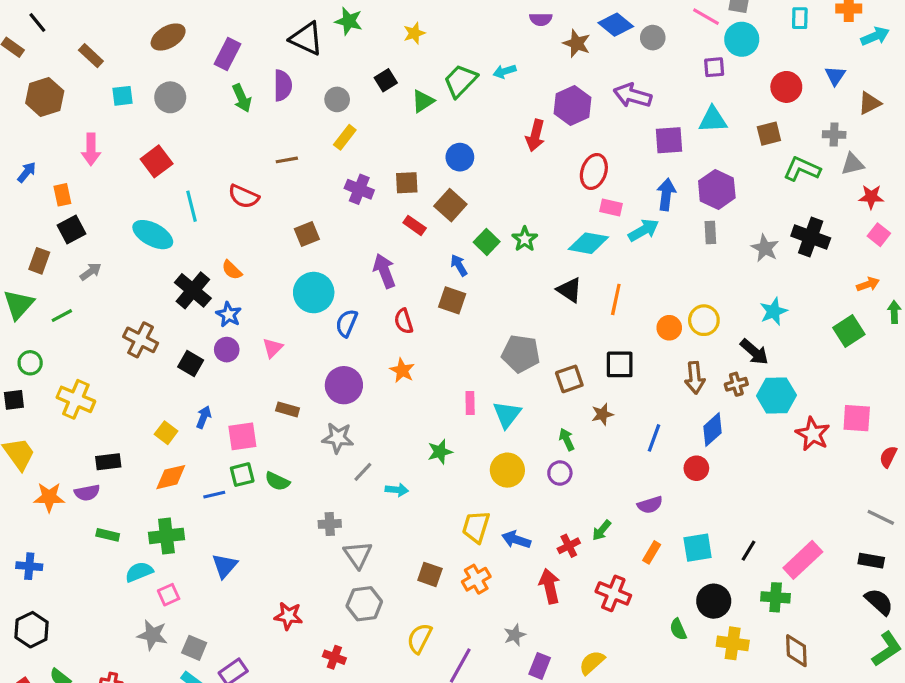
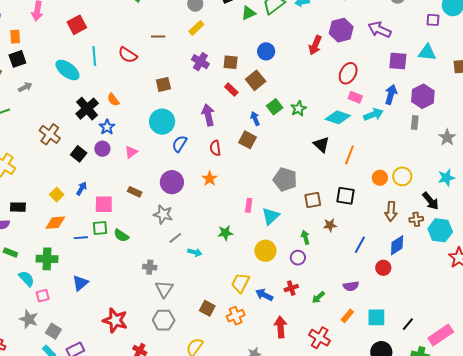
red cross: (569, 546) -> (291, 288), moved
cyan semicircle: (139, 572) -> (26, 279), turned 60
red star: (288, 616) -> (115, 320), size x1.4

